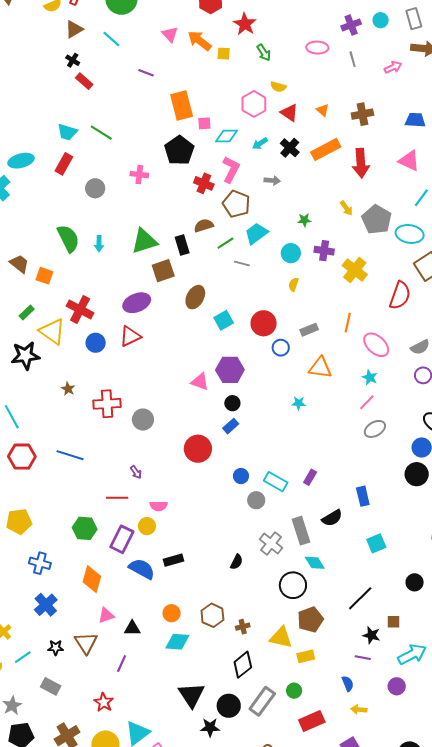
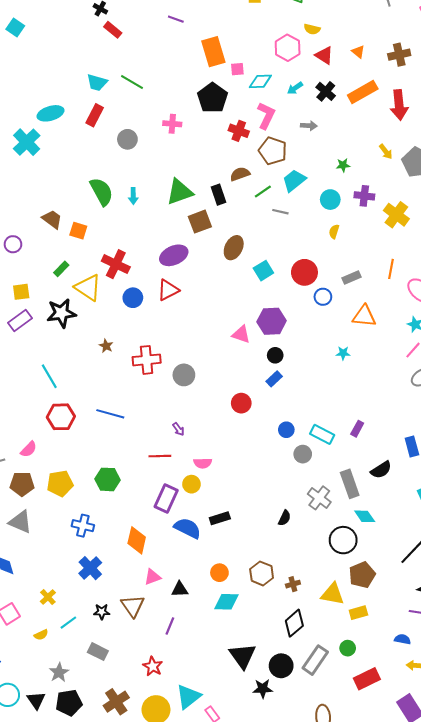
red circle: (198, 449) -> (241, 403), size x0.7
green hexagon: (85, 528) -> (107, 479), moved
blue semicircle: (348, 684) -> (402, 639), turned -56

